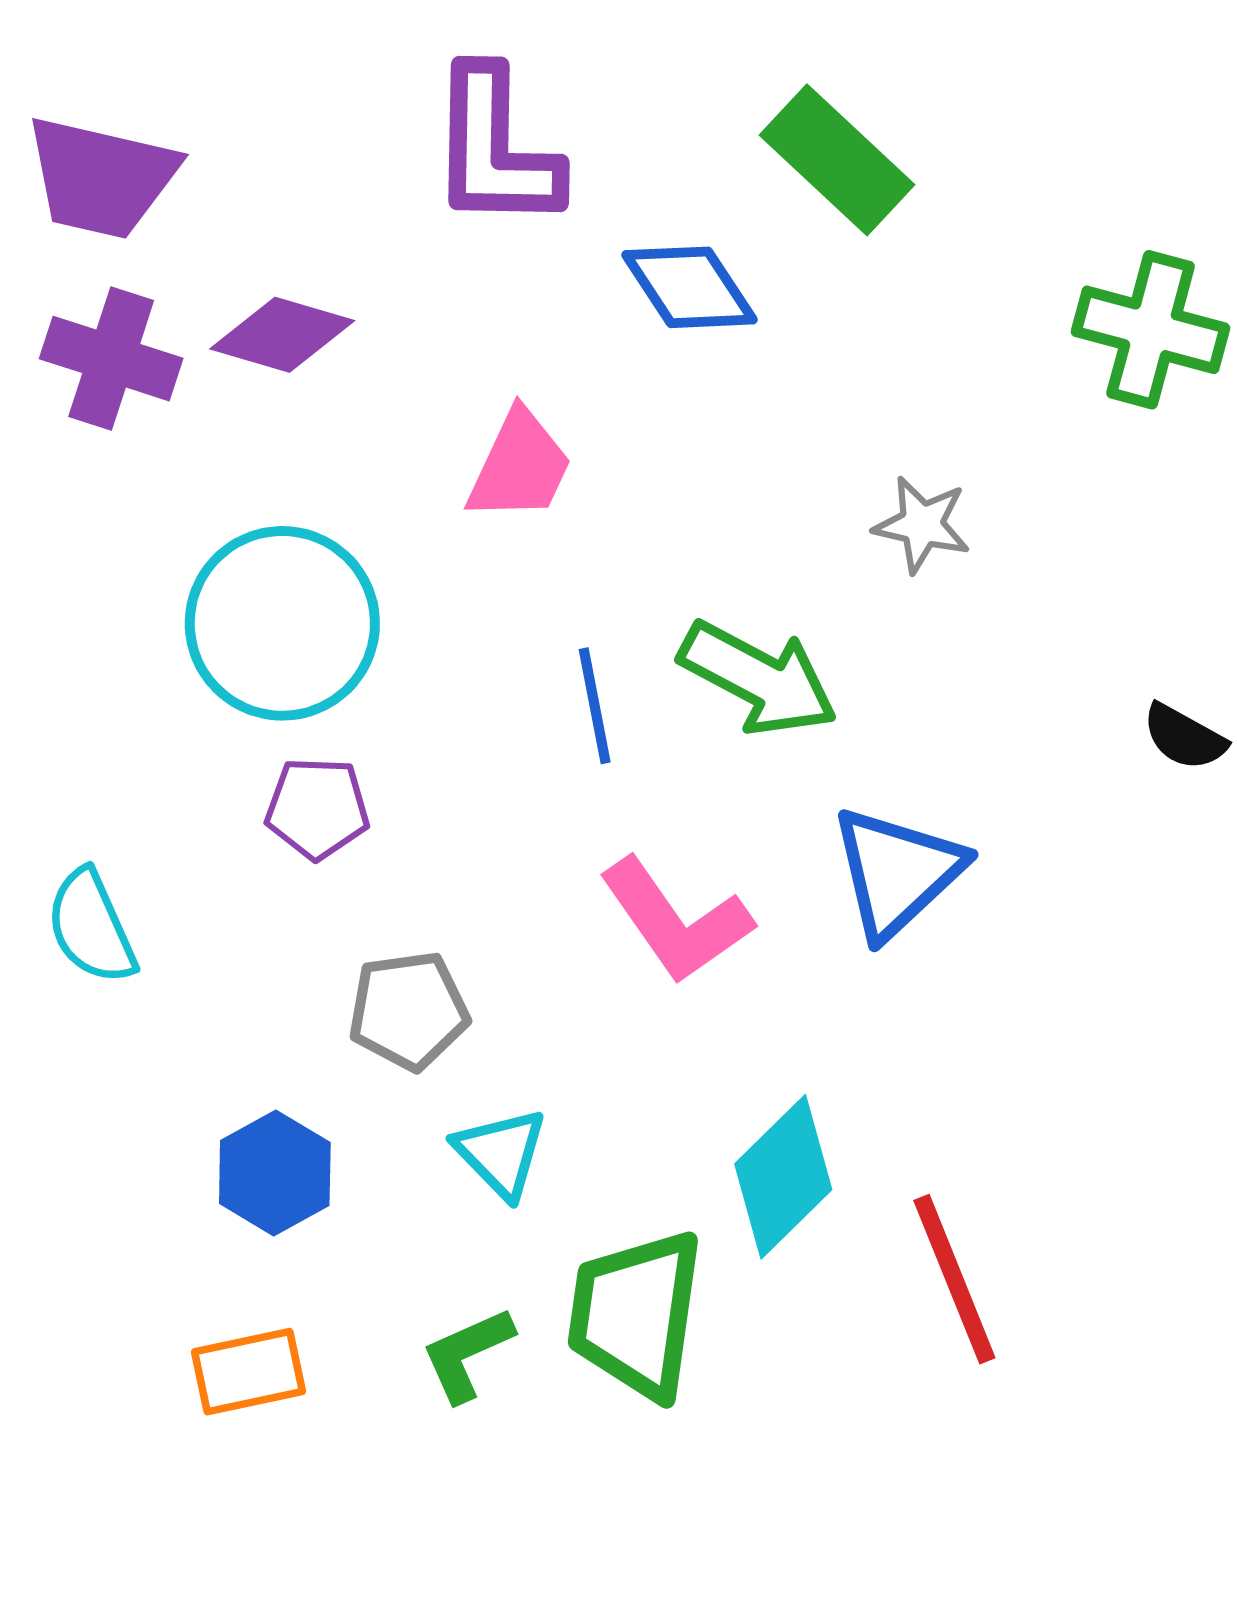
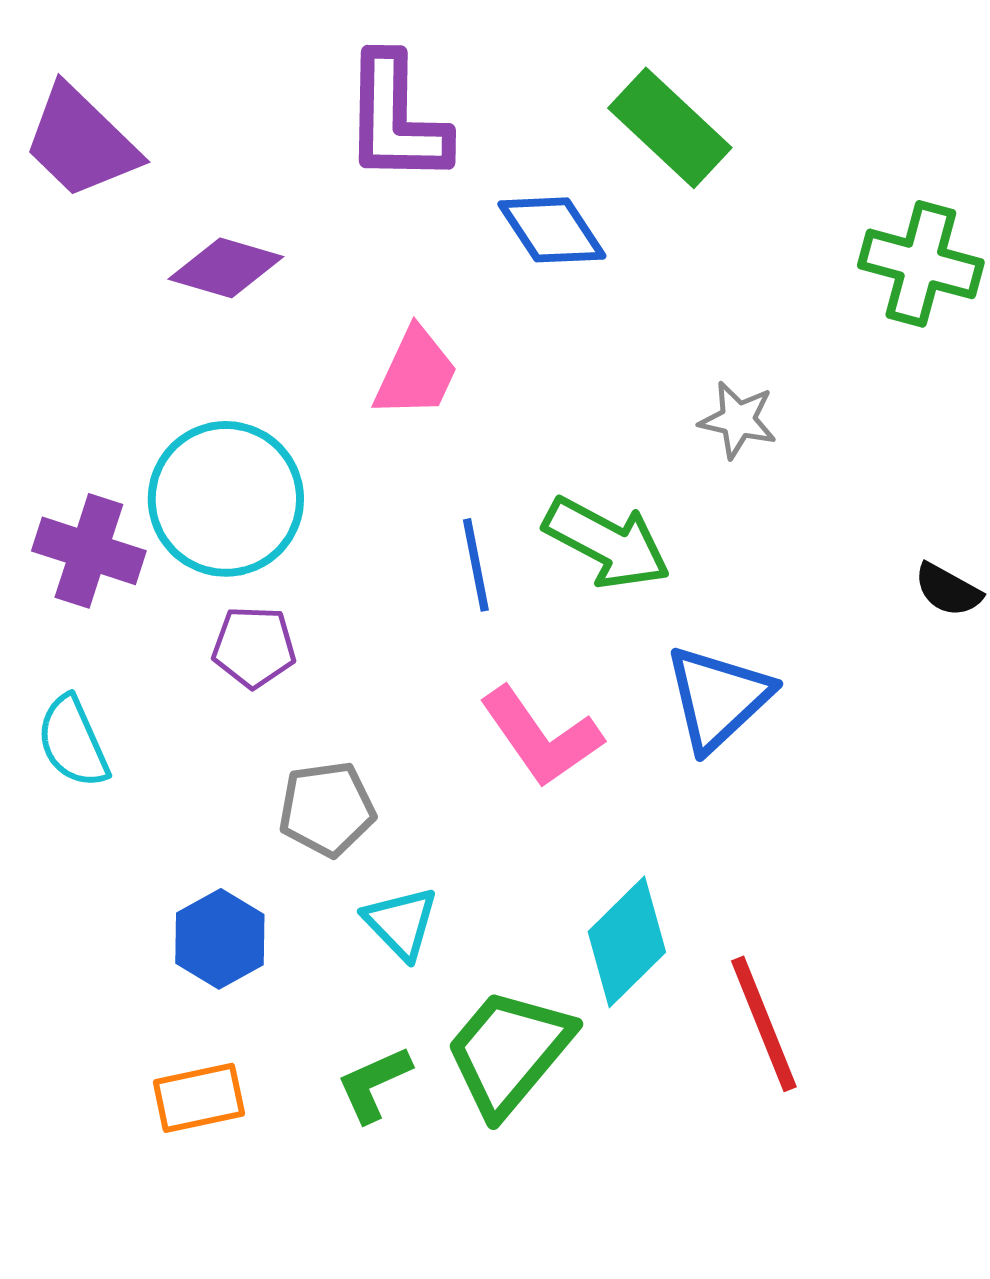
purple trapezoid: (101, 177) -> (81, 142), turned 31
purple cross: (111, 359) -> (89, 551), moved
green trapezoid: (636, 1314) -> (509, 1052), turned 32

